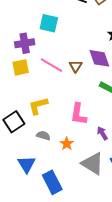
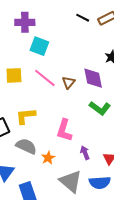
cyan square: (49, 23) -> (39, 46), moved
purple cross: (25, 43) -> (25, 22), moved
gray semicircle: (43, 136) -> (26, 146), size x1.5

